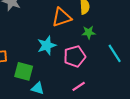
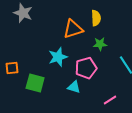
pink line: (79, 86) -> (110, 100), moved
cyan triangle: (38, 88) -> (74, 87), moved

